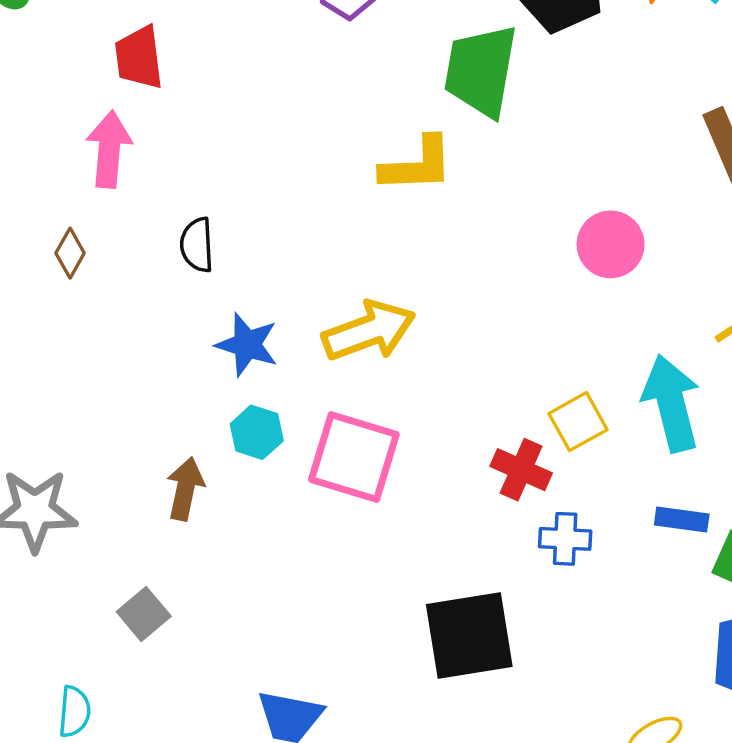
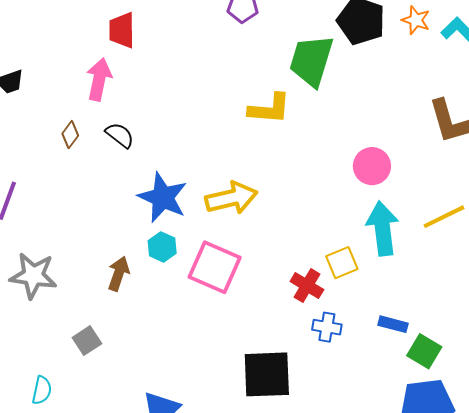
black semicircle: (197, 245) -> (120, 135), moved, turned 124
blue star: (247, 345) -> (163, 197), size x1.4
cyan arrow: (671, 403) -> (383, 228), moved

